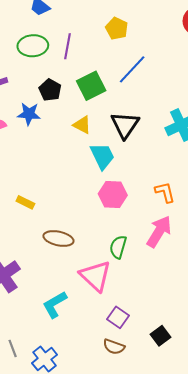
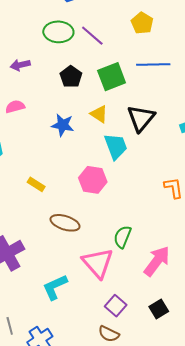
purple line: (67, 46) -> (92, 36), turned -65
blue line: (132, 69) -> (153, 65), turned 40
blue star: (29, 114) -> (63, 125), moved
pink hexagon: (113, 195) -> (93, 180), moved
pink arrow: (159, 232) -> (157, 261), moved
black square: (161, 336) -> (159, 309), moved

